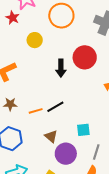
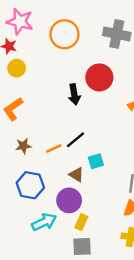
yellow circle: (35, 40) -> (17, 68), moved
cyan square: (83, 130) -> (96, 161), moved
purple circle: (66, 154) -> (69, 200), moved

